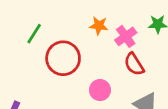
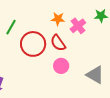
red semicircle: (134, 64) -> (58, 43), moved

